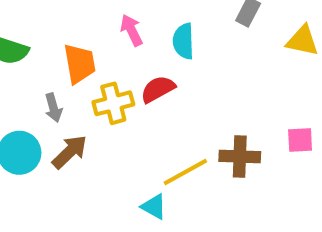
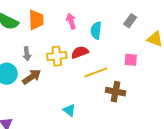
orange trapezoid: (80, 64) -> (36, 20), moved
pink square: (300, 140) -> (131, 60), moved
yellow line: (185, 172) -> (96, 72), moved

